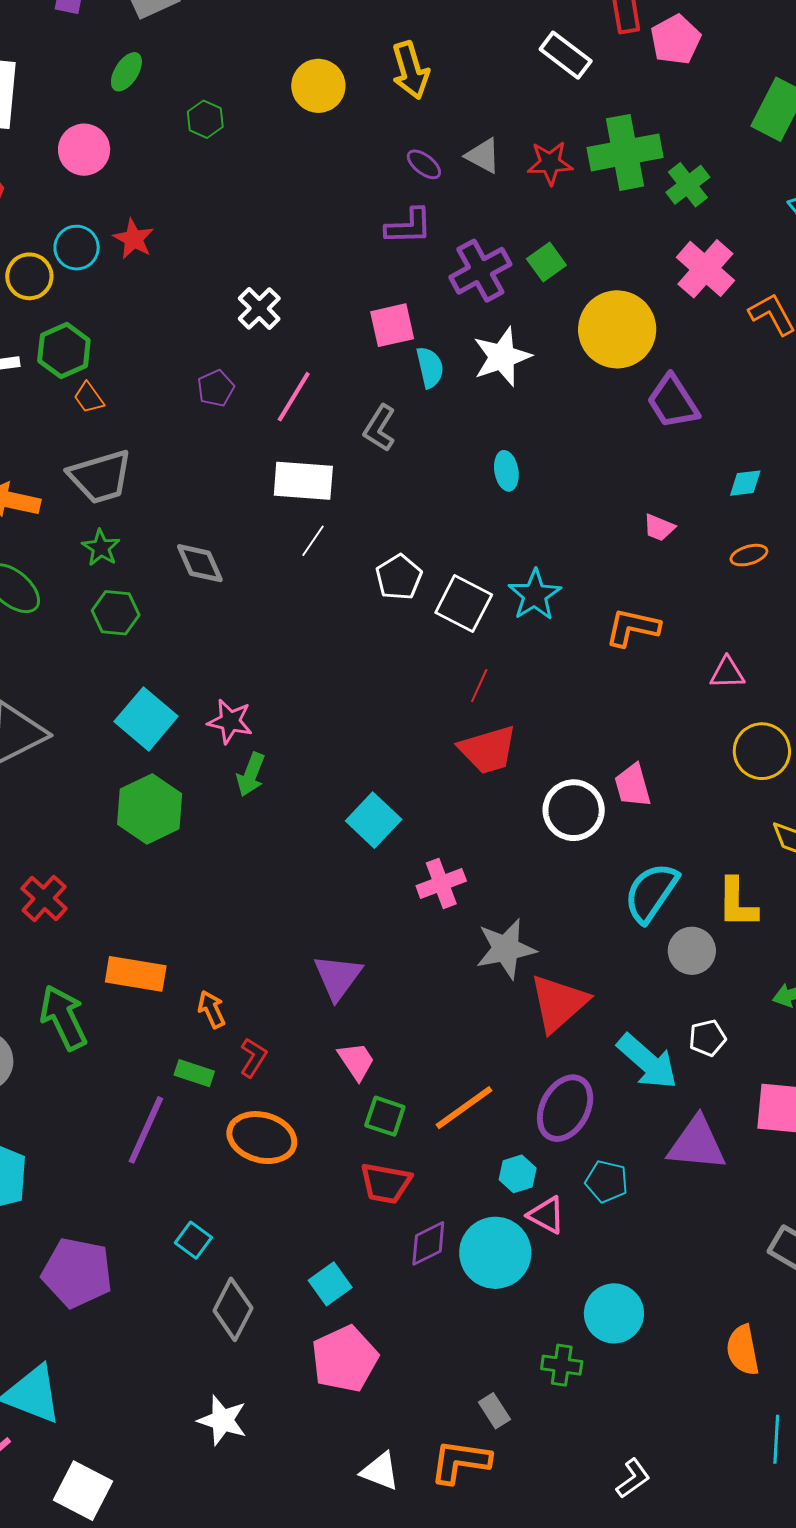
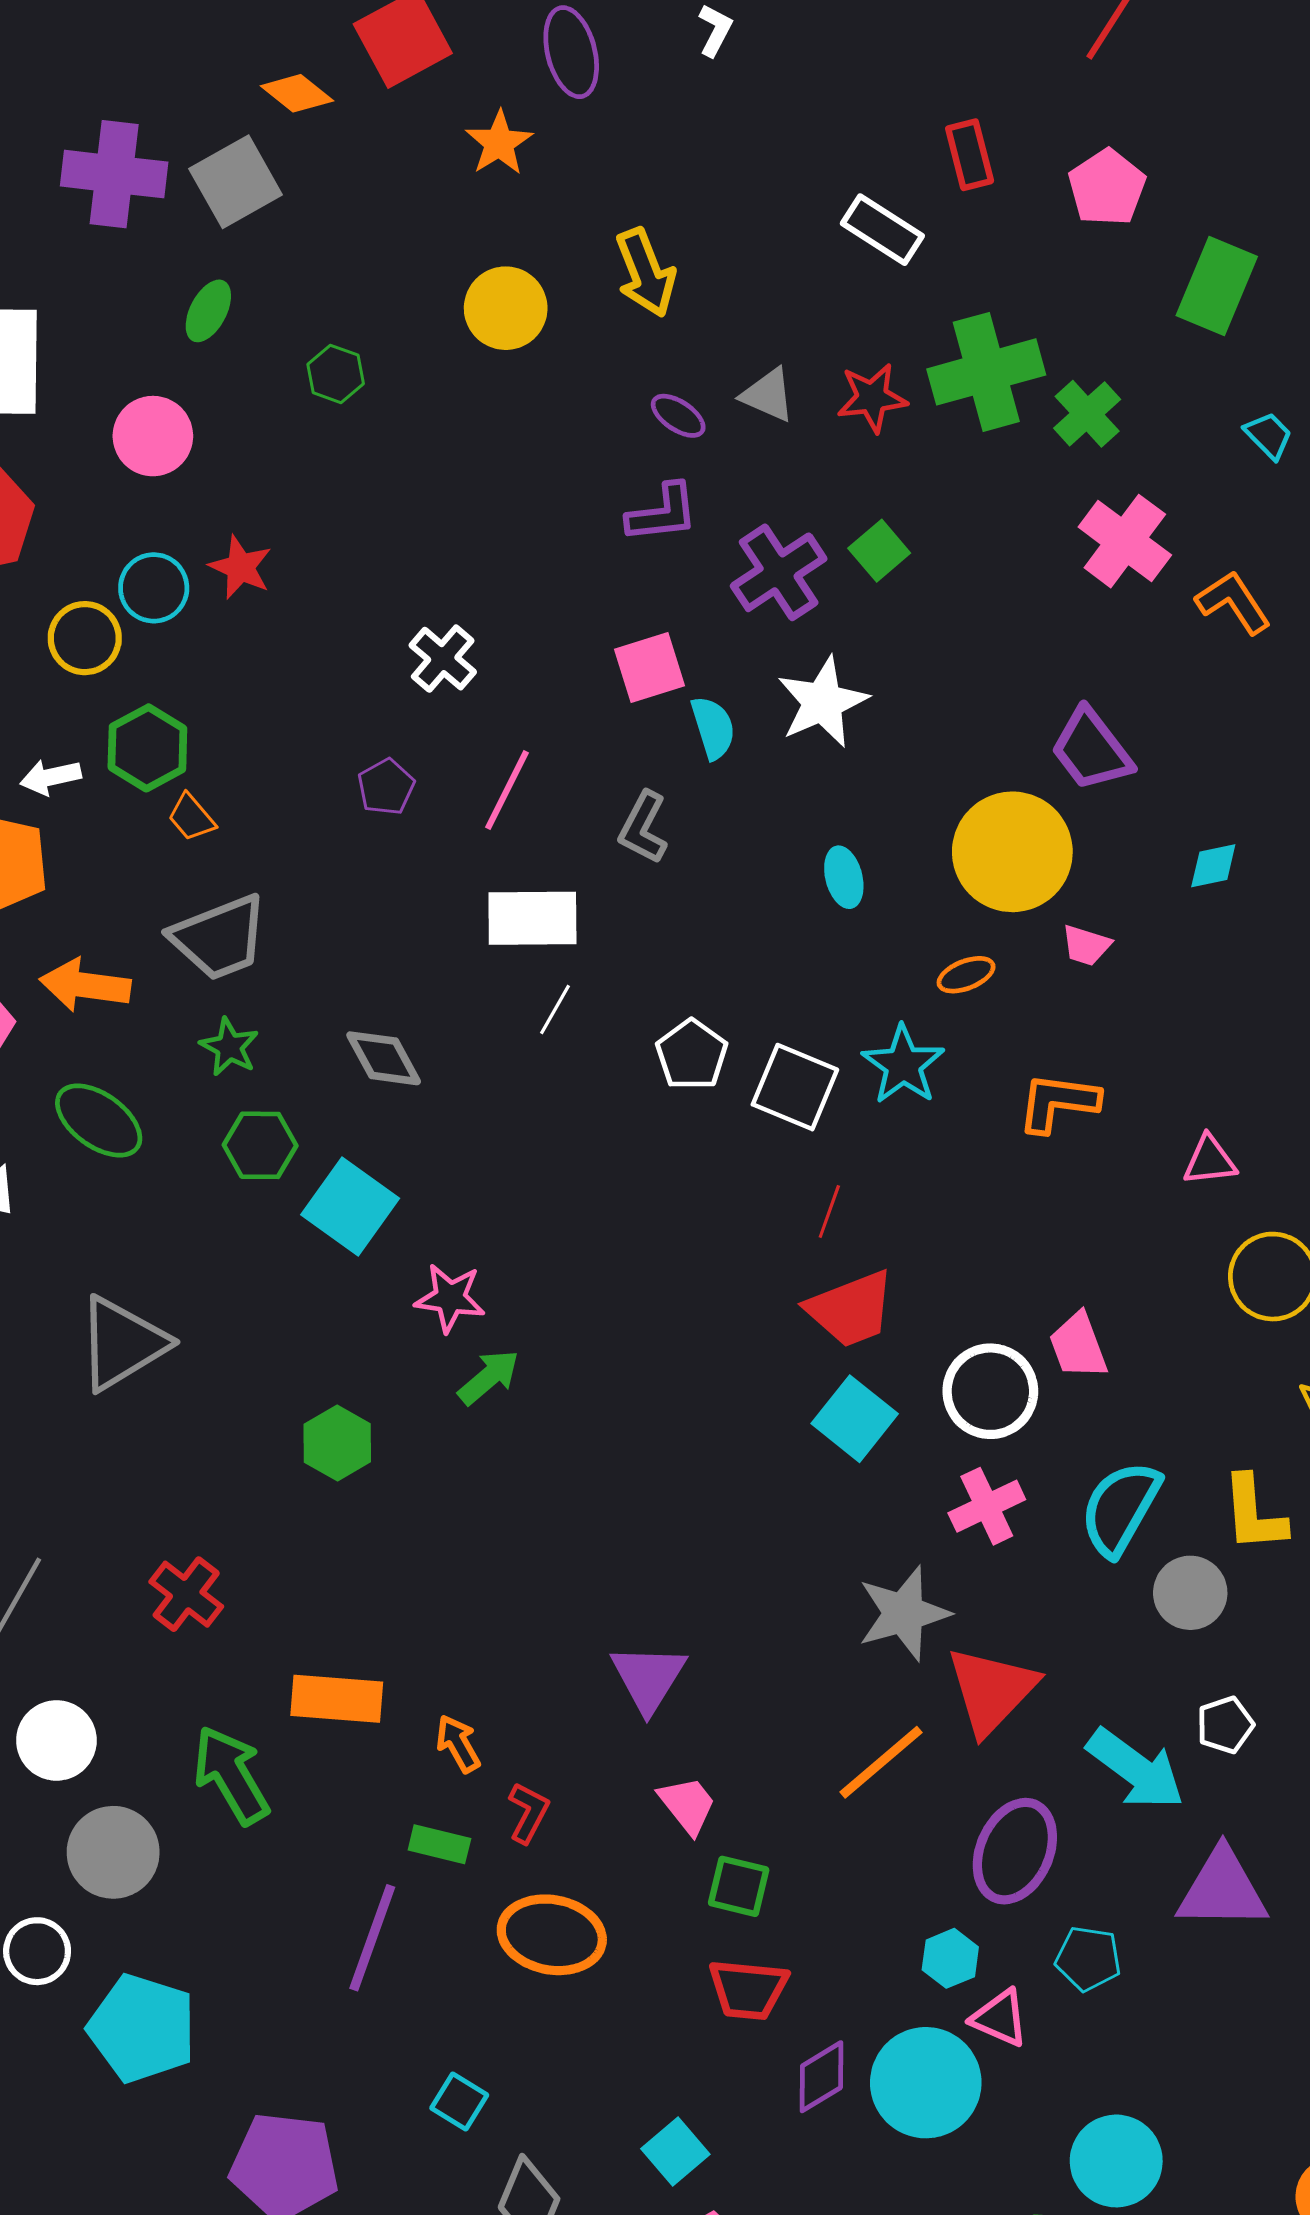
pink pentagon: (676, 40) -> (1107, 188), moved
yellow circle: (617, 329) -> (1012, 852), moved
orange ellipse: (749, 555) -> (966, 975), moved
cyan square: (146, 719) -> (350, 1207), moved
green arrow: (251, 774) -> (489, 1377), turned -147
green hexagon: (150, 809) -> (337, 1443), size x0.7
cyan square: (374, 820) -> (855, 1419), moved
pink cross: (441, 883) -> (987, 1506), moved
orange line: (464, 1108) -> (881, 1762), moved

